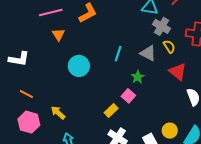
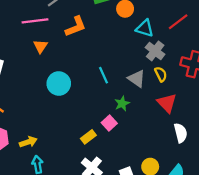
cyan line: (118, 54) -> (104, 75), turned -49
yellow arrow: (58, 113) -> (28, 142), moved, turned 112

